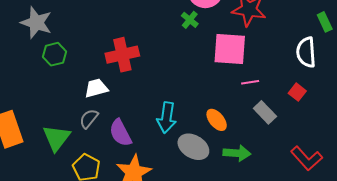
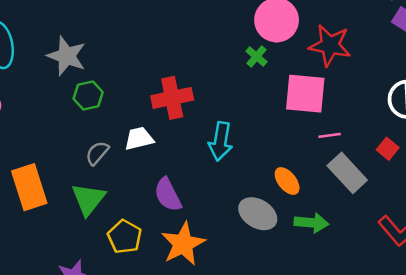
gray rectangle: (265, 112) -> (347, 173), size x1.4
cyan arrow: (167, 118) -> (220, 141), moved
gray semicircle: (89, 119) -> (97, 153), moved

